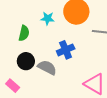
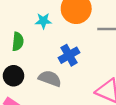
black circle: (26, 61) -> (14, 76), moved

